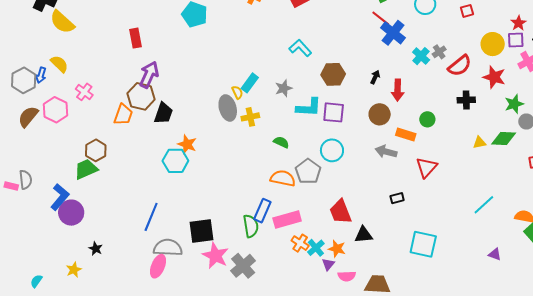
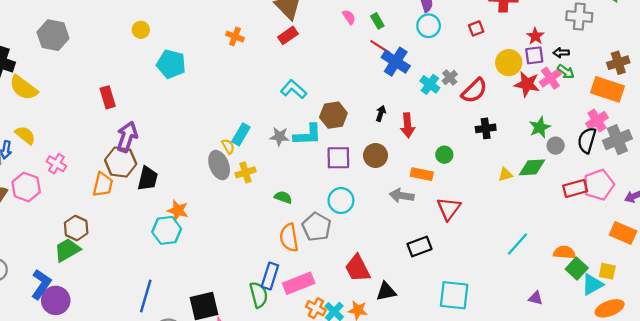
red star: (494, 77) -> (527, 84), moved
gray star: (284, 88) -> (279, 137), turned 30
cyan L-shape: (309, 107) -> (308, 135), moved
brown circle: (380, 114) -> (375, 155), moved
orange semicircle: (283, 178) -> (289, 238), turned -105
black rectangle: (397, 198) -> (419, 247), size x1.5

